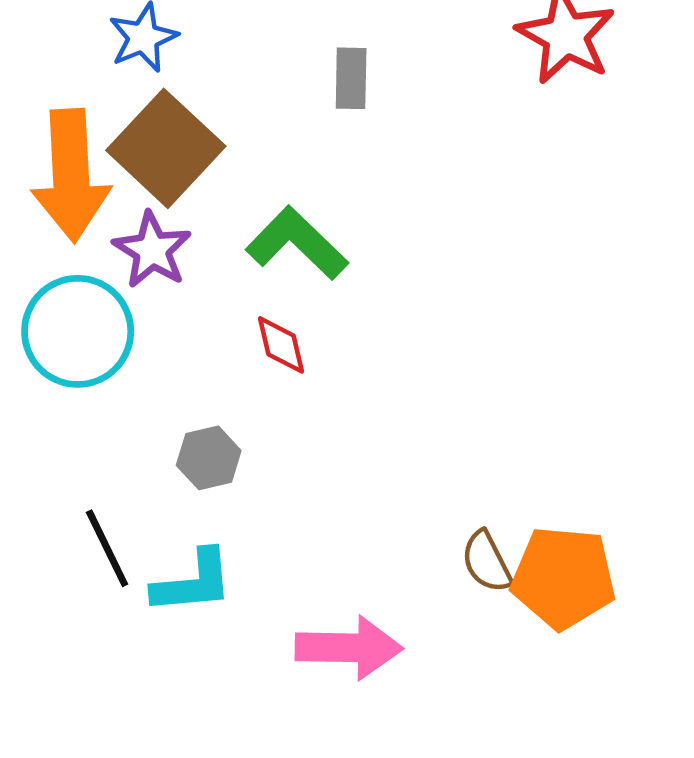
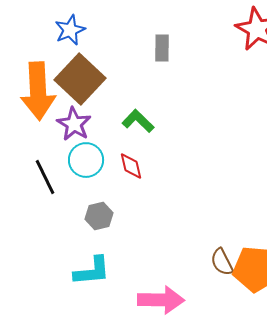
green L-shape: (297, 243) -> (138, 121), size x0.7
cyan circle: (78, 331) -> (86, 160), moved, size x0.7
black line: (107, 548) -> (45, 177), moved

